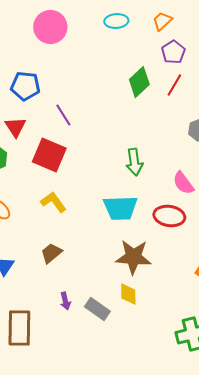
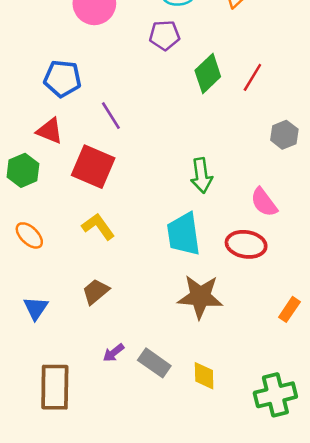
purple pentagon: (173, 52) -> (164, 35), moved, turned 30
red triangle: (15, 127) -> (50, 131), turned -35
cyan trapezoid: (120, 208) -> (184, 234), turned 84
yellow diamond: (128, 294) -> (204, 376), moved
purple arrow: (65, 301) -> (113, 353), turned 66

